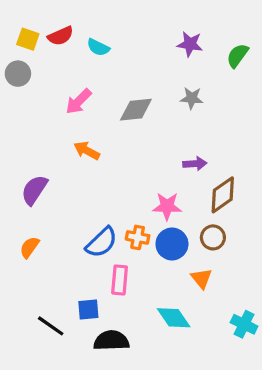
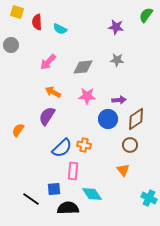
red semicircle: (61, 36) -> (37, 22), turned 112
yellow square: (28, 39) -> (17, 12), moved
green semicircle: (238, 56) -> (146, 15), moved
purple semicircle: (34, 190) -> (47, 116), moved
pink star: (167, 206) -> (87, 96), moved
blue circle: (172, 244) -> (108, 119), moved
orange semicircle: (29, 247) -> (18, 130), moved
cyan diamond: (174, 318) -> (92, 194), moved

